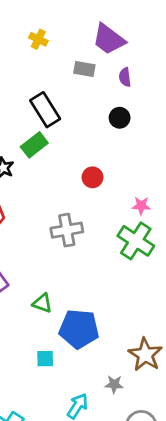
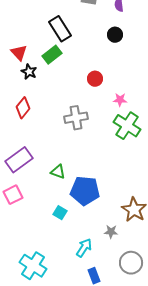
pink star: (141, 206) -> (120, 100), moved
cyan square: (45, 359) -> (60, 213), turned 32

